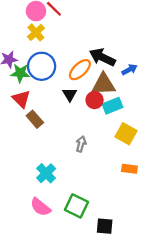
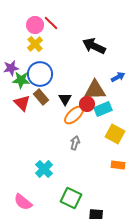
black arrow: (102, 57) -> (94, 46), moved
orange ellipse: (80, 70) -> (74, 115), moved
brown rectangle: (35, 119) -> (41, 97), moved
pink semicircle: (40, 207) -> (23, 202), moved

